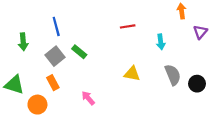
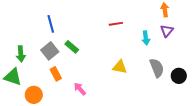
purple triangle: (200, 32) -> (167, 31), moved
green arrow: (23, 42) -> (21, 54), moved
orange rectangle: (53, 83) -> (56, 74), moved

